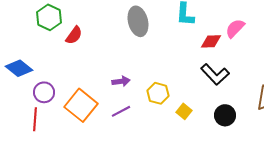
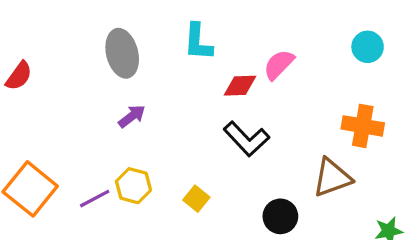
purple arrow: (121, 81) -> (132, 116), moved, turned -30
yellow hexagon: (158, 93) -> (133, 186), moved
black circle: (225, 115) -> (280, 216), moved

